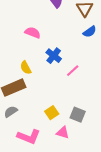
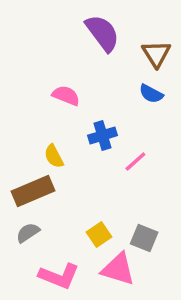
blue semicircle: (90, 32) -> (151, 94), moved, turned 64
blue cross: (54, 56) -> (102, 135), turned 35
pink triangle: (63, 133) -> (118, 269), size x1.5

